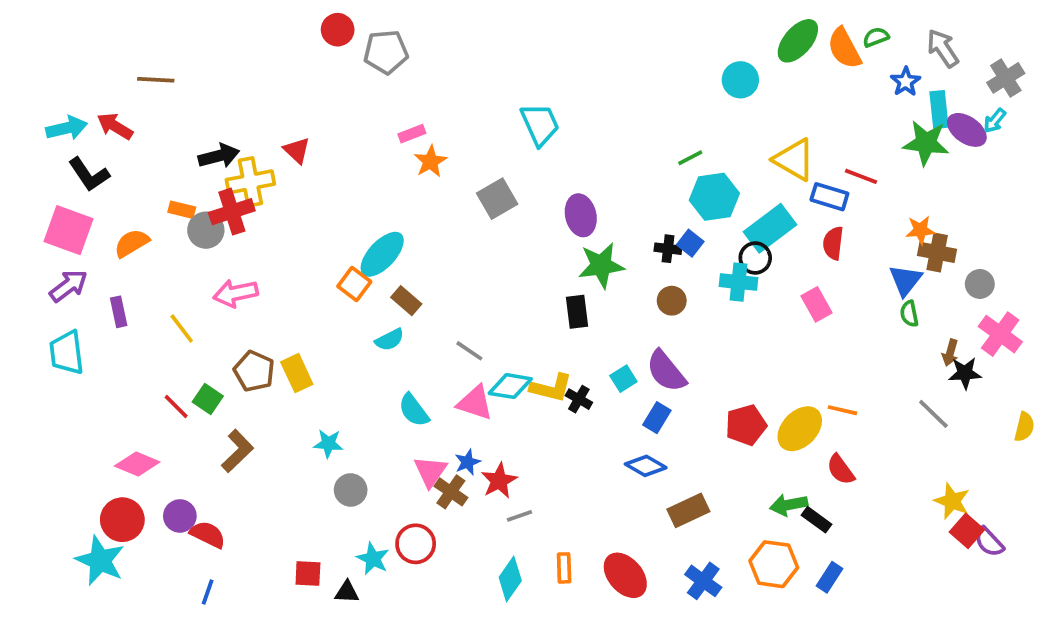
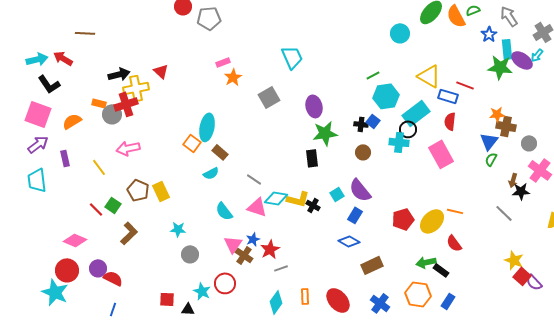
cyan ellipse: (382, 254) -> (207, 127), turned -32
pink rectangle: (816, 304) -> (441, 154), size x1.5
green semicircle: (909, 314) -> (491, 159), turned 40

